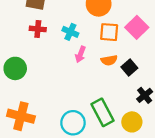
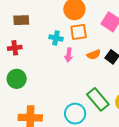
red cross: (38, 29) -> (15, 48), moved
orange square: (109, 32) -> (79, 32), moved

